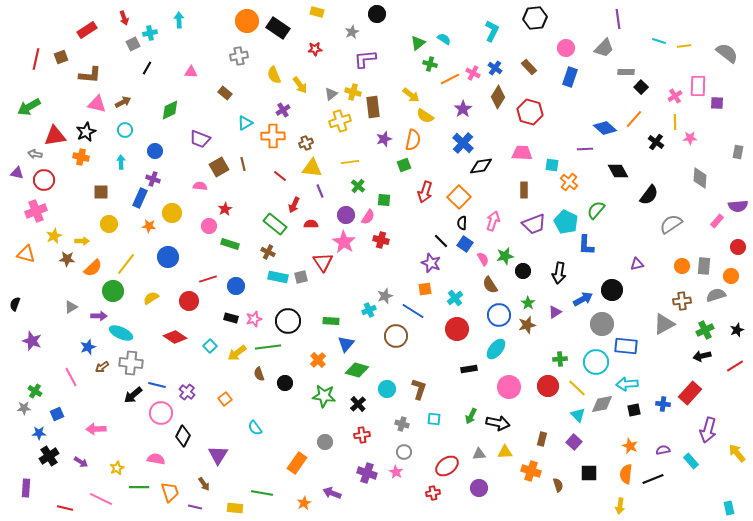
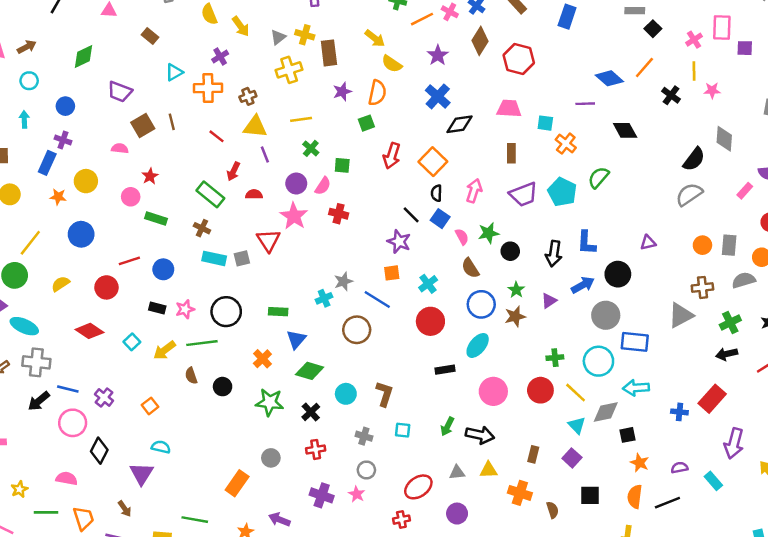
black semicircle: (649, 195) -> (694, 159), moved
blue L-shape: (586, 245) -> (586, 243), moved
black square: (634, 410) -> (628, 435), moved
cyan semicircle: (255, 428) -> (161, 447), moved, turned 140

